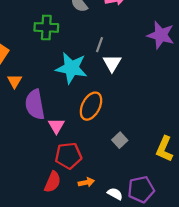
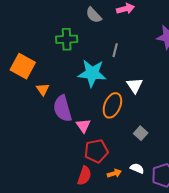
white triangle: (112, 63) -> (135, 85), moved
white semicircle: (115, 194) -> (137, 168), moved

